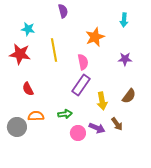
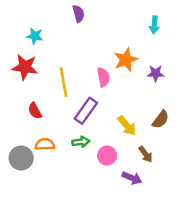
orange star: (95, 37) -> (126, 60), moved
yellow line: (54, 50) -> (63, 82), moved
purple rectangle: (81, 85) -> (86, 111), moved
yellow arrow: (102, 101) -> (127, 126), turned -30
purple arrow: (97, 128) -> (132, 178), moved
pink circle: (78, 133) -> (107, 156), moved

